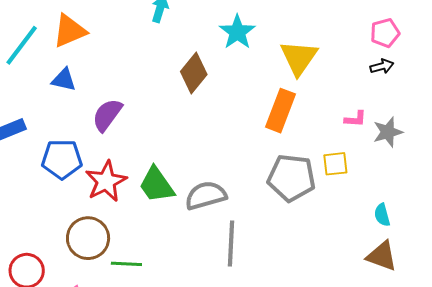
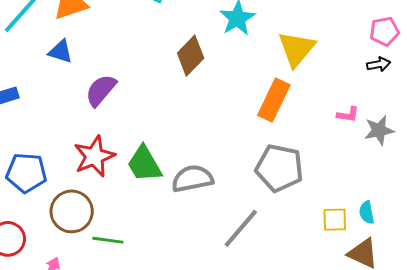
blue pentagon: (62, 159) -> (26, 173), moved
yellow square: (335, 164) -> (335, 220), moved
gray line: (231, 243) -> (241, 228), moved, turned 33

